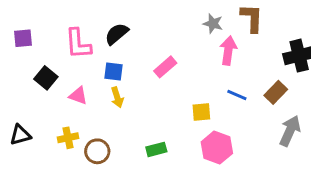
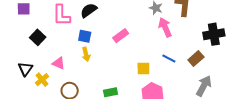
pink arrow: (228, 51) -> (165, 27), turned -36
pink triangle: (78, 96) -> (59, 63), moved
black triangle: (20, 135) -> (25, 69), moved, turned -42
yellow cross: (68, 138) -> (42, 80), moved, turned -32

